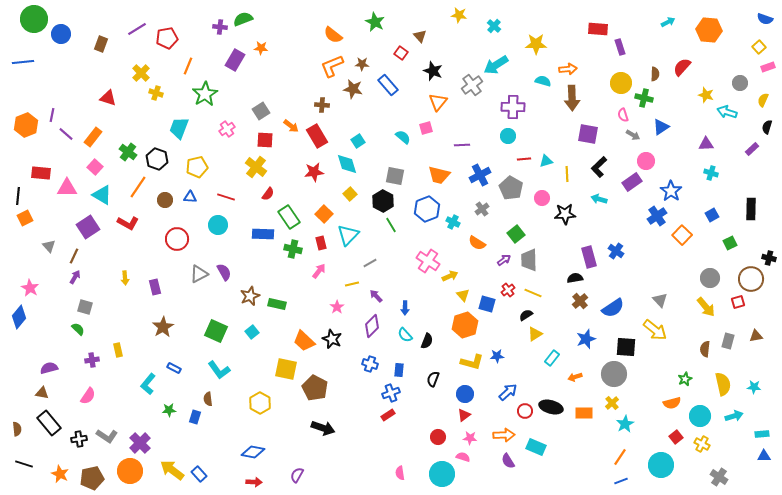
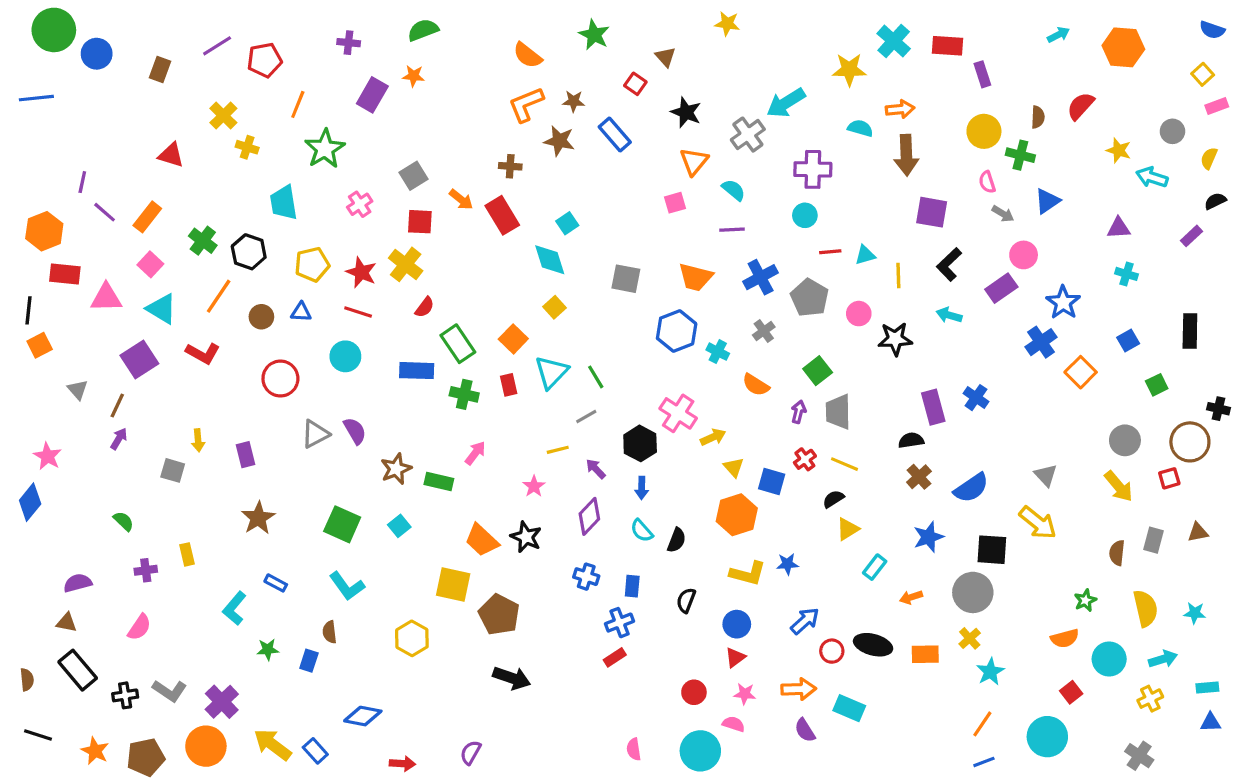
green semicircle: (243, 19) -> (423, 30), moved
cyan cross: (494, 26) -> (894, 41), moved, size x1.5
orange hexagon: (26, 125) -> (44, 231), moved
black semicircle: (767, 127) -> (1215, 201), turned 48
cyan trapezoid: (179, 128) -> (284, 203), turned -30
cyan semicircle: (403, 137) -> (734, 190), moved
red star: (314, 172) -> (361, 272), moved, turned 30
black hexagon: (383, 201) -> (640, 443), moved
green line: (391, 225) -> (596, 377), moved
purple arrow: (504, 260) -> (799, 412), turned -40
pink arrow: (319, 271) -> (475, 453), moved
gray square: (85, 307) -> (173, 470), moved
yellow cross: (702, 444) -> (1150, 699), moved, turned 35
blue diamond: (253, 452) -> (363, 716), moved

